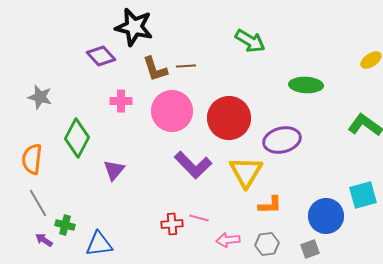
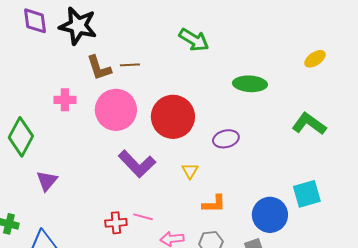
purple diamond: (101, 56) -> (35, 21), moved, turned 36
purple ellipse: (282, 140) -> (226, 139), size x0.7
purple triangle: (114, 170) -> (47, 181), moved
yellow triangle: (246, 172) -> (190, 171), size x0.5

